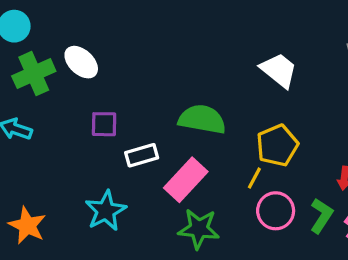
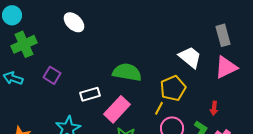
white ellipse: (81, 62) -> (74, 22), moved
white trapezoid: (279, 70) -> (190, 57), moved
purple square: (104, 124) -> (52, 75), moved, turned 30

